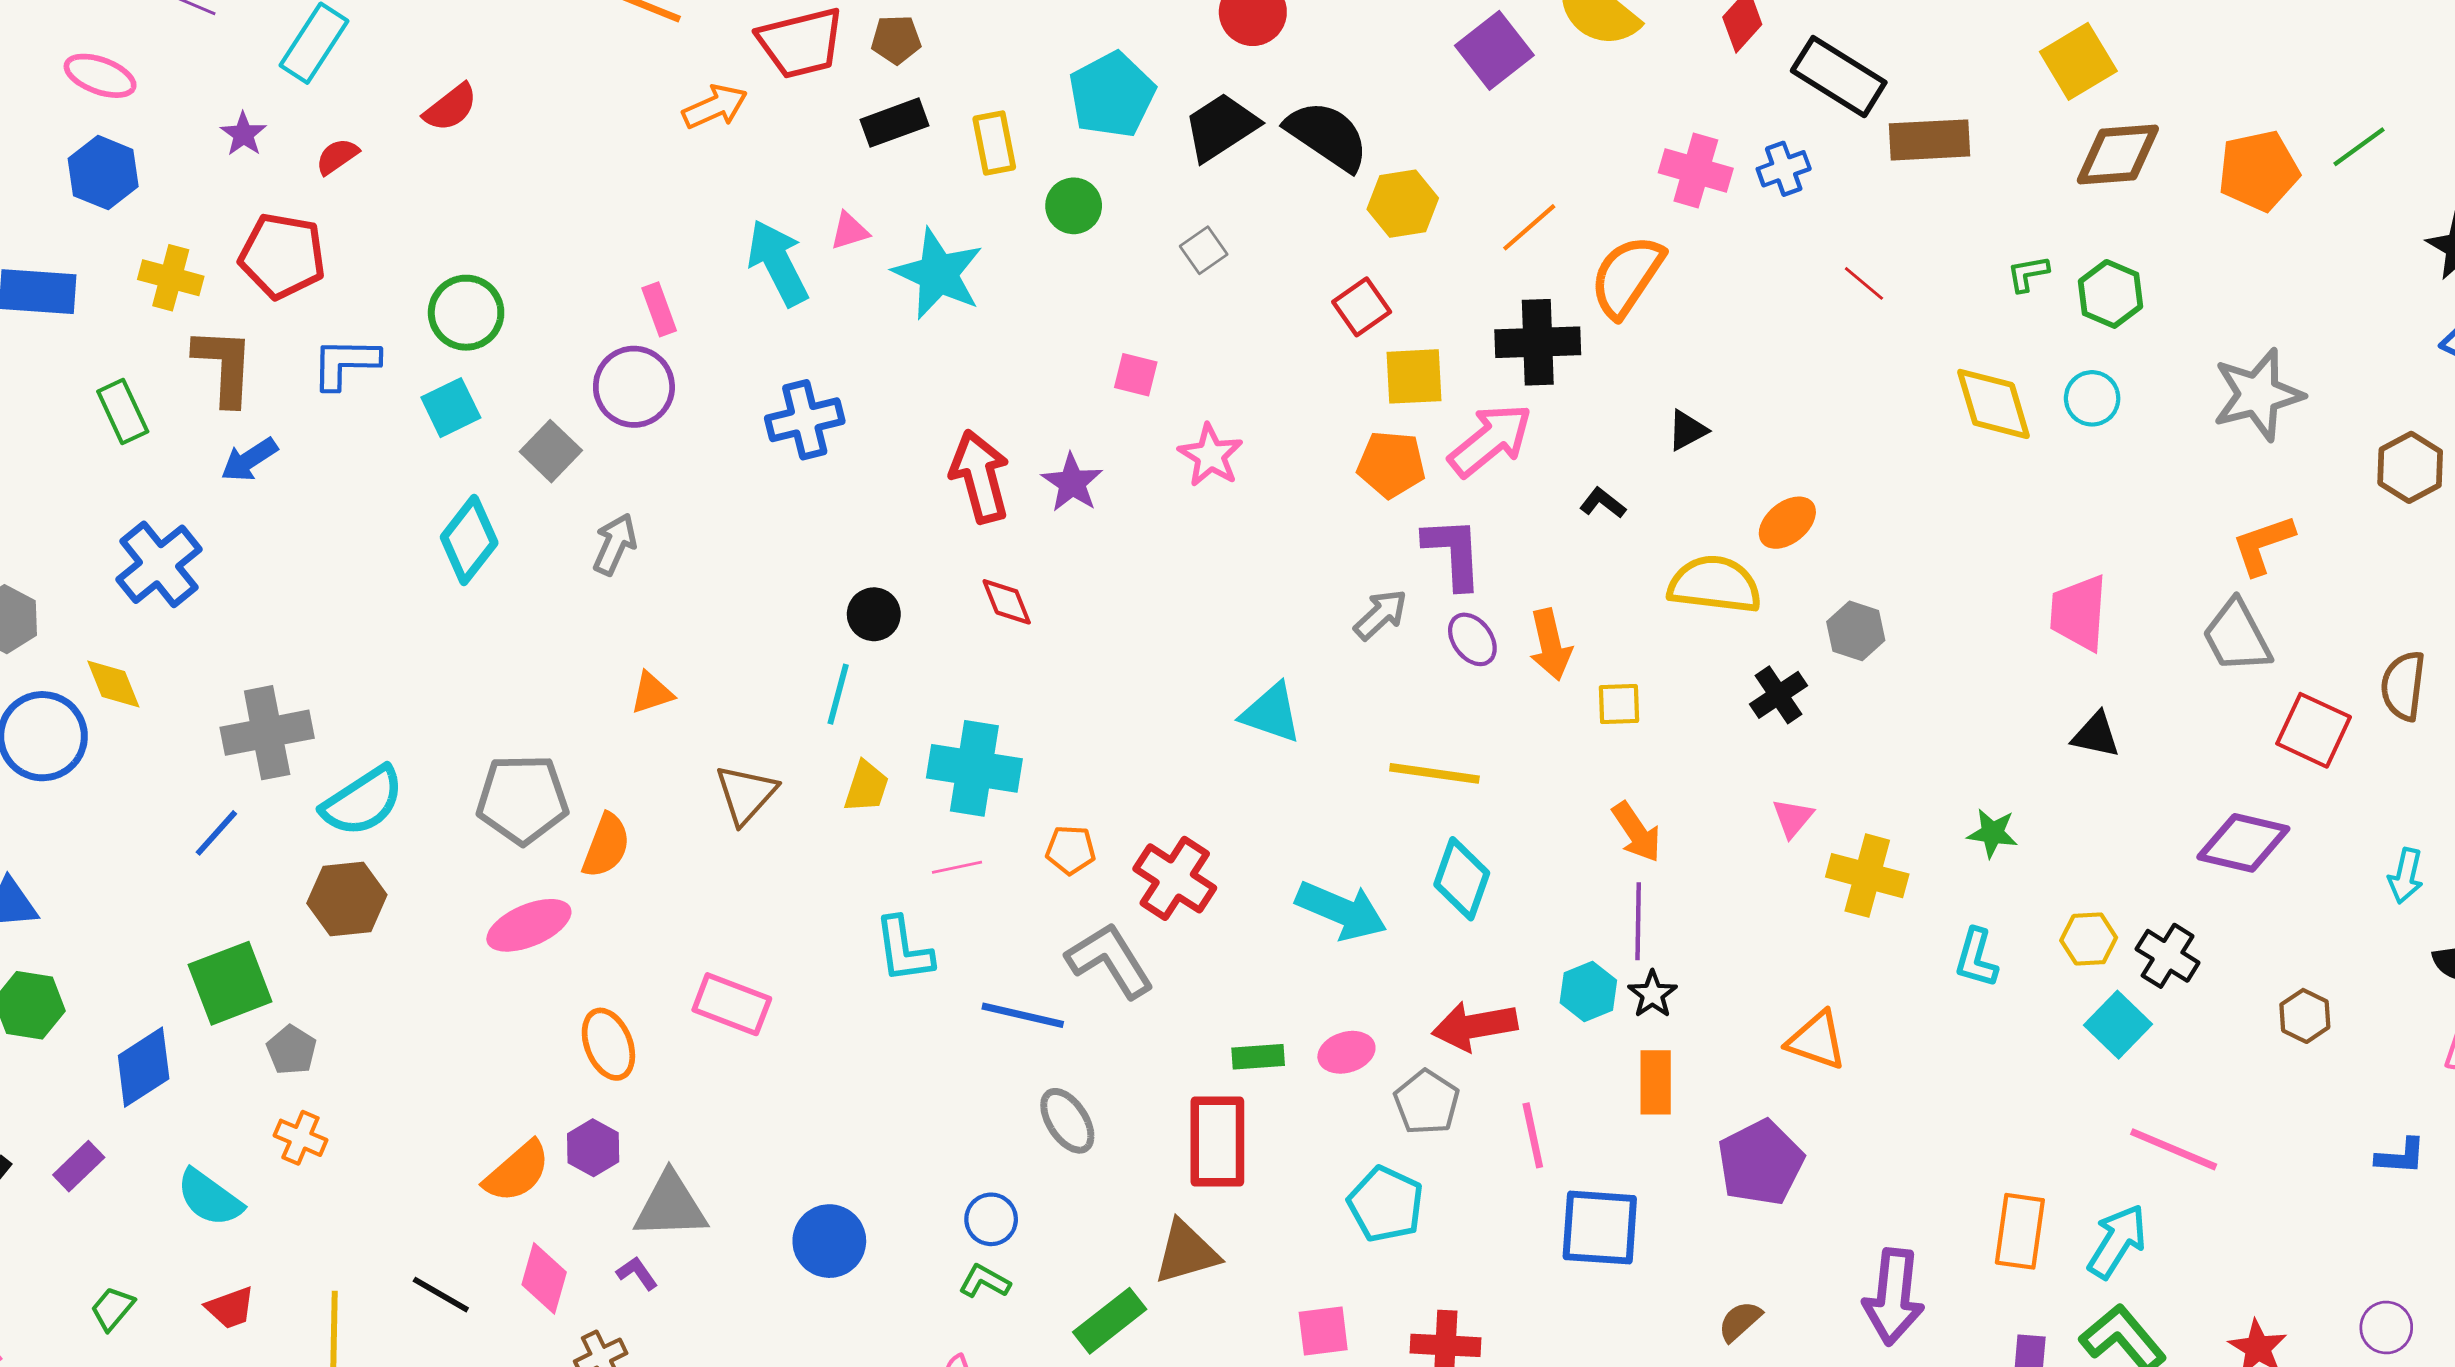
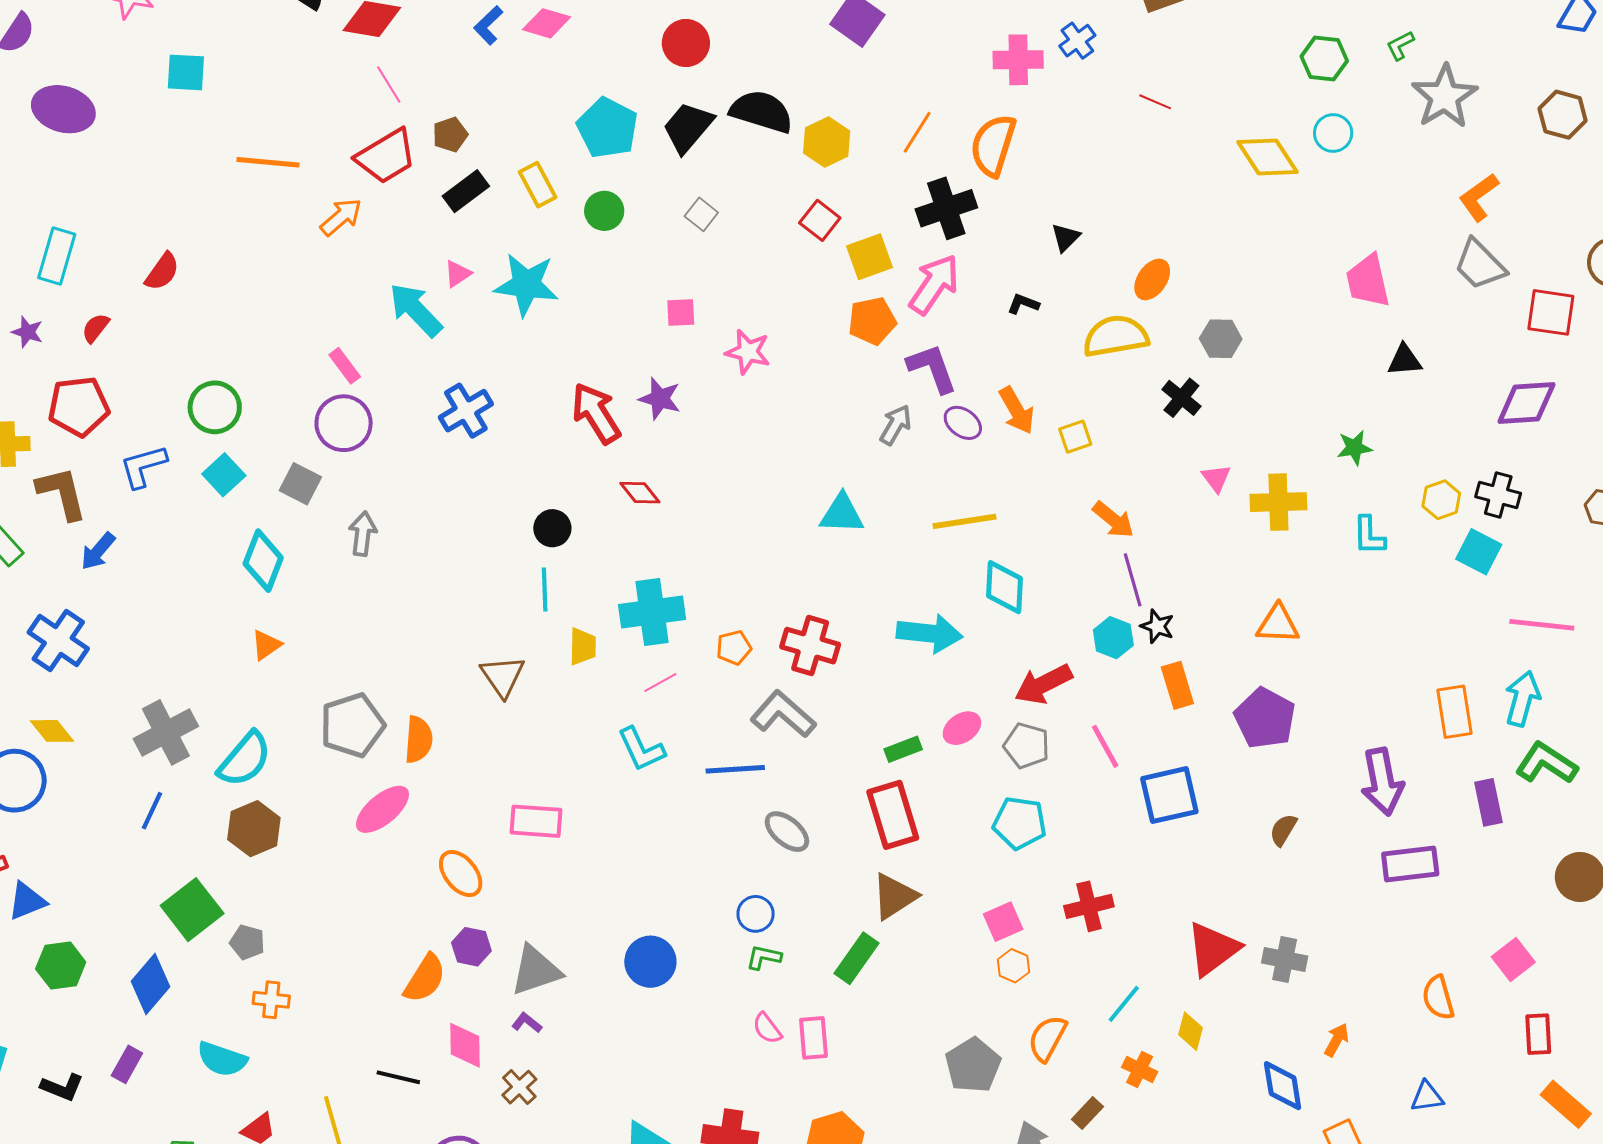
green L-shape: (2028, 274) -> (1400, 45), moved
orange triangle: (652, 693) -> (266, 645), moved

